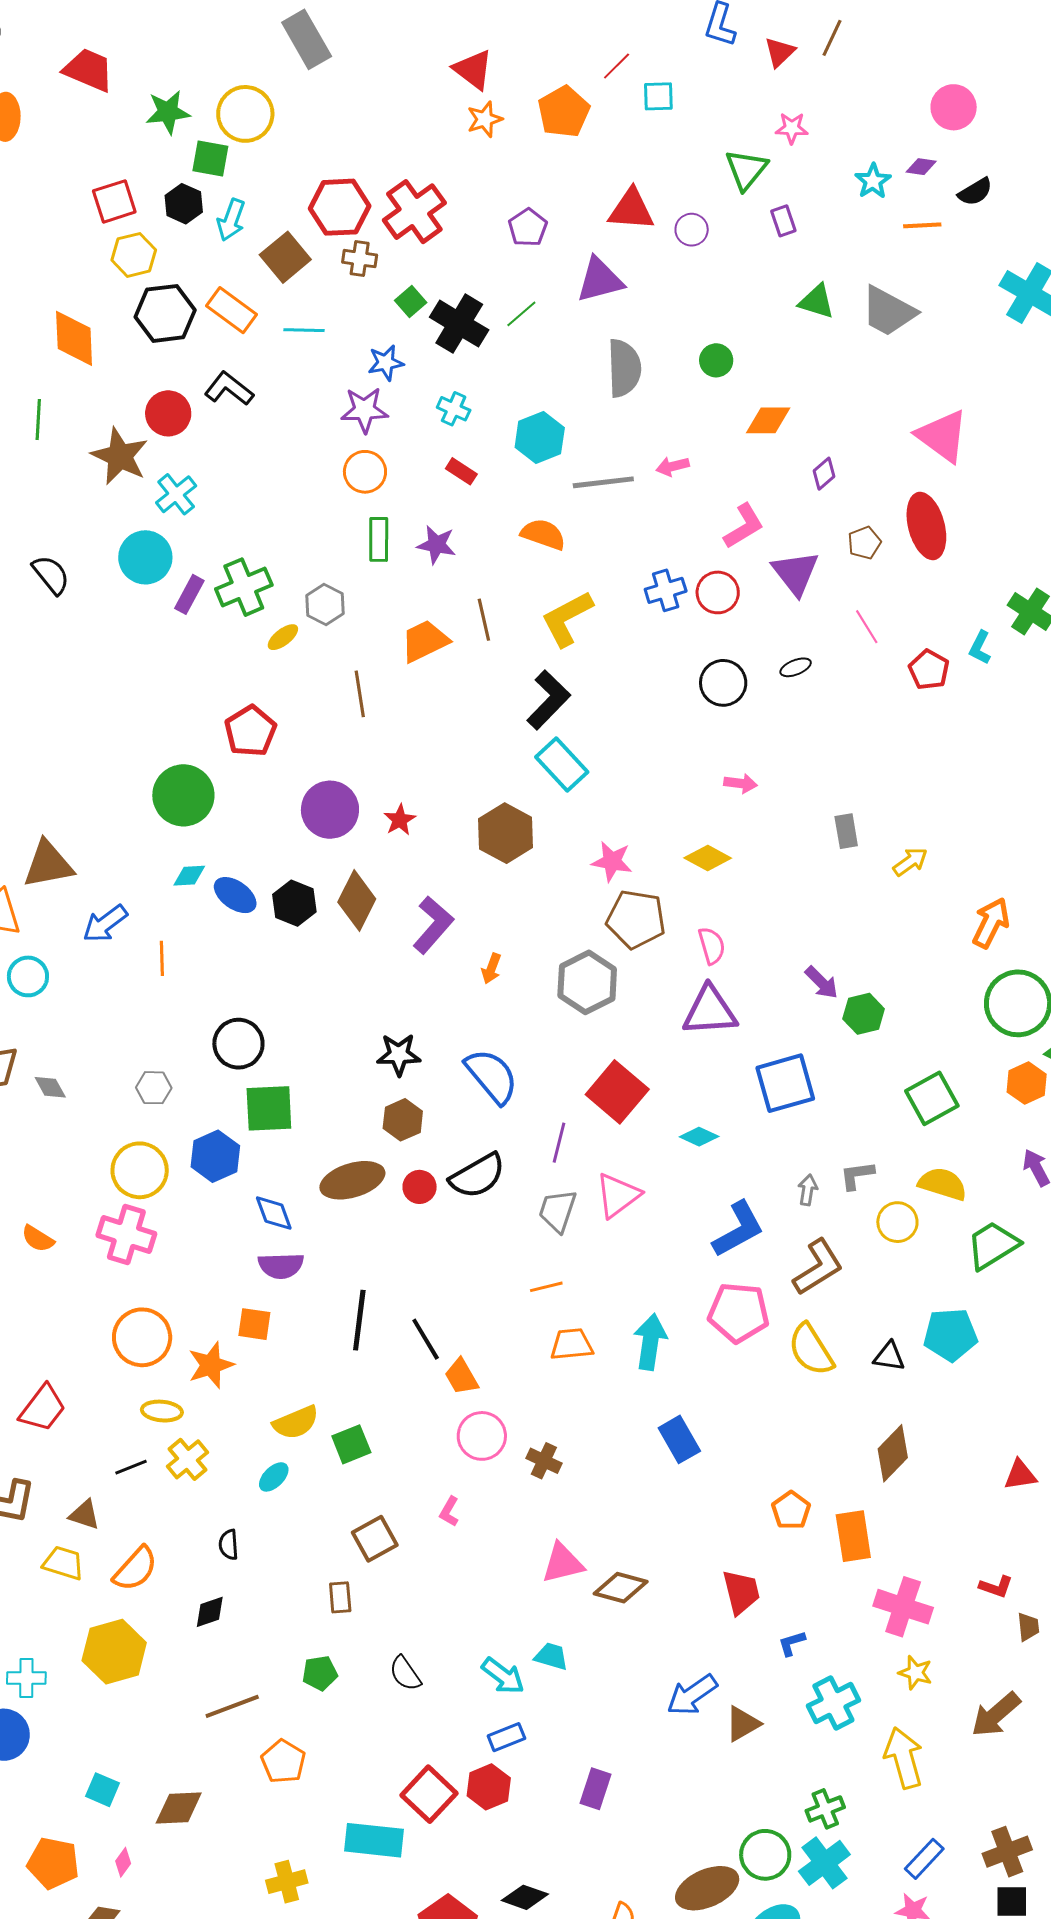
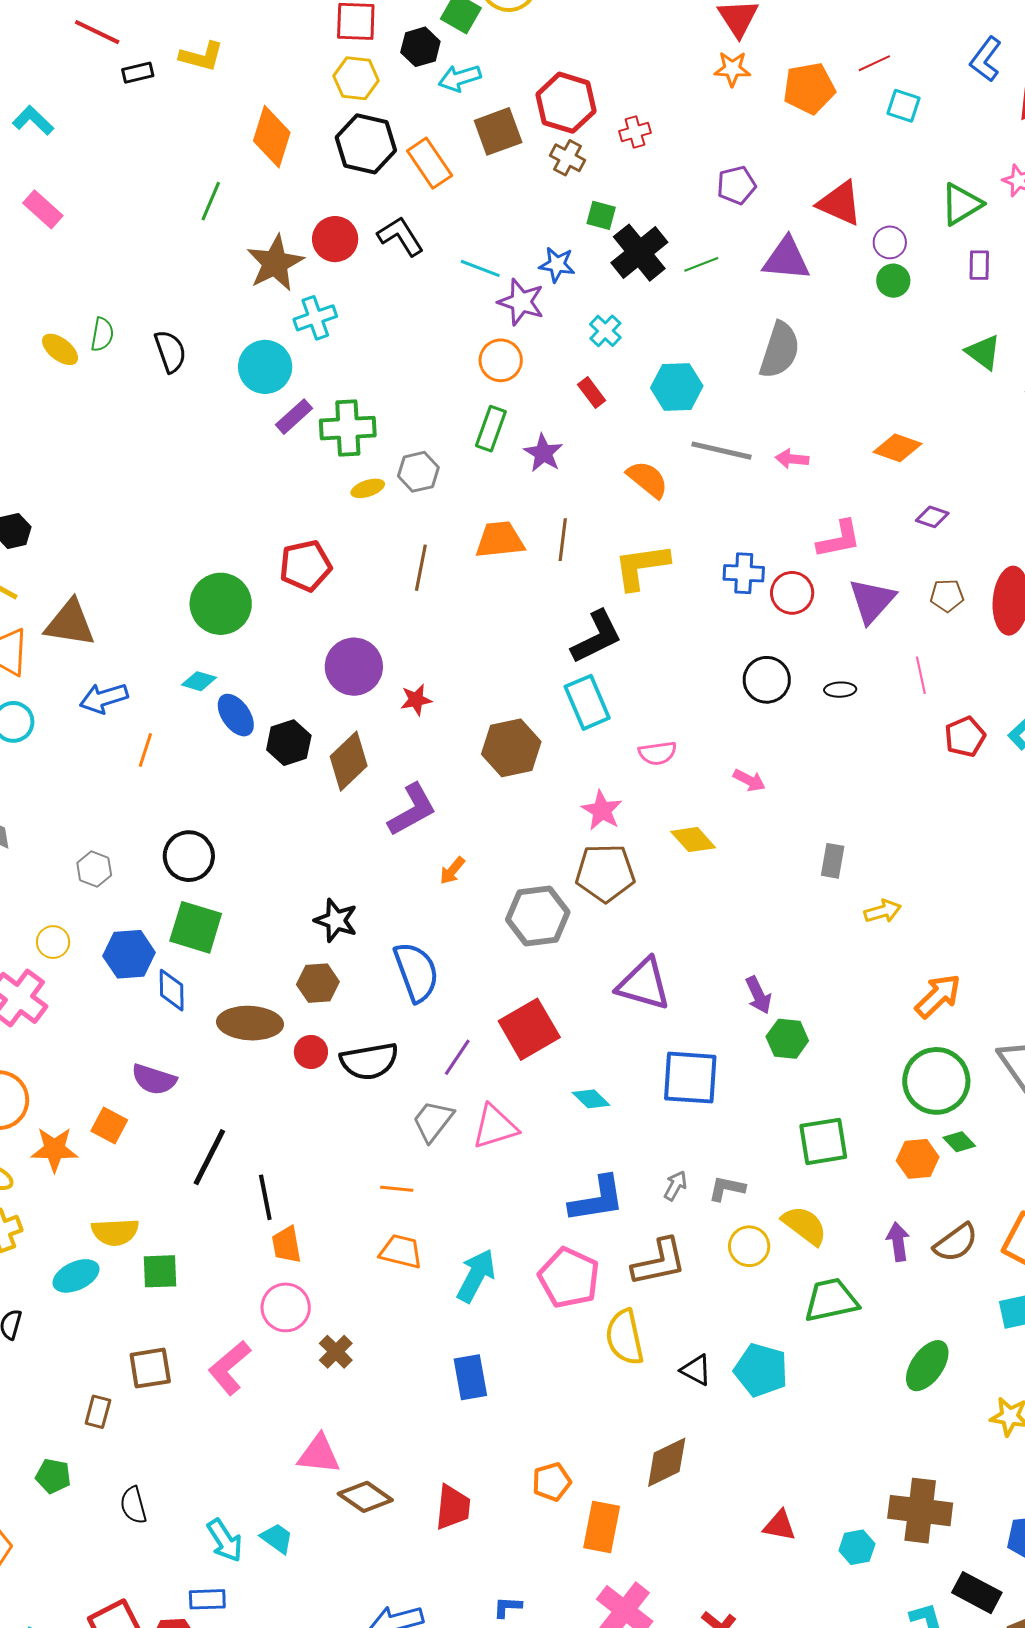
red cross: (414, 212) -> (635, 132), size x0.5
cyan arrow: (231, 220) -> (460, 78), turned 33
green square: (411, 302) -> (601, 215), turned 36
cyan line: (304, 330) -> (480, 268), moved
green circle: (716, 360) -> (893, 281), moved
purple diamond: (824, 474) -> (932, 517), turned 40
brown pentagon: (636, 919) -> (605, 873), turned -30
pink semicircle: (712, 946) -> (658, 753), moved, turned 78
yellow circle: (140, 1170) -> (53, 942), size x0.6
blue diamond: (274, 1213) -> (172, 990), moved
cyan ellipse: (274, 1477) -> (76, 1276), size x1.4
pink L-shape: (449, 1512) -> (229, 1368), size x1.8
red trapezoid: (741, 1592) -> (453, 1507), moved

